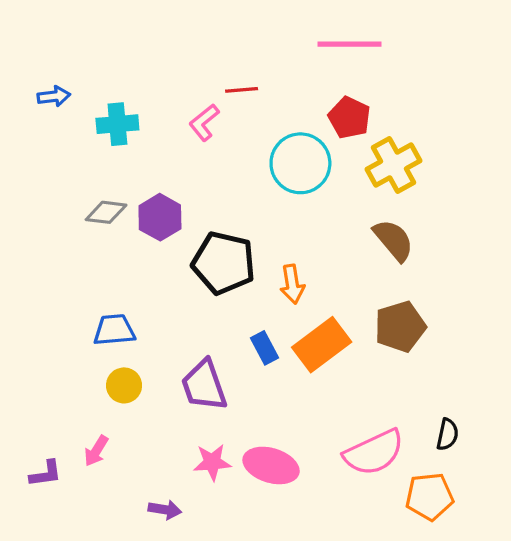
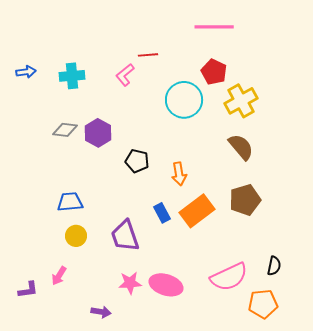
blue arrow: (54, 96) -> (26, 72), moved
black pentagon: (224, 263) -> (137, 161), size x0.6

